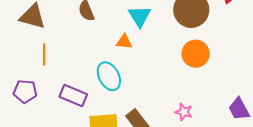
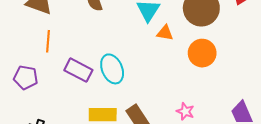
orange triangle: (124, 42) -> (165, 33), moved
purple rectangle: (73, 96) -> (78, 70), moved

